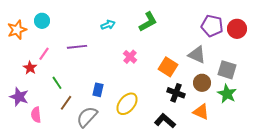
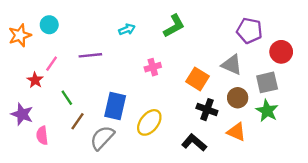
red circle: (237, 29) -> (281, 52), moved
pink cross: (130, 57) -> (153, 67), turned 32
gray square: (227, 70) -> (267, 82), turned -30
blue rectangle: (98, 90) -> (115, 106), size x1.6

